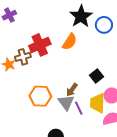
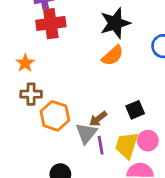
black star: (81, 16) -> (115, 23), moved
red cross: (40, 45) -> (51, 24), moved
brown cross: (23, 57) -> (31, 94), moved

